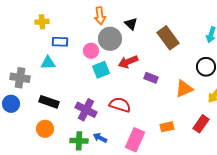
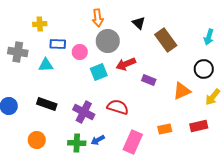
black triangle: (131, 24) -> (139, 23), moved
pink circle: (91, 51) -> (80, 52), moved
gray cross: (20, 78) -> (18, 52), moved
red rectangle: (201, 124) -> (199, 126), turned 42
orange circle: (45, 129) -> (37, 140), moved
blue arrow: (100, 138) -> (98, 140), turned -56

